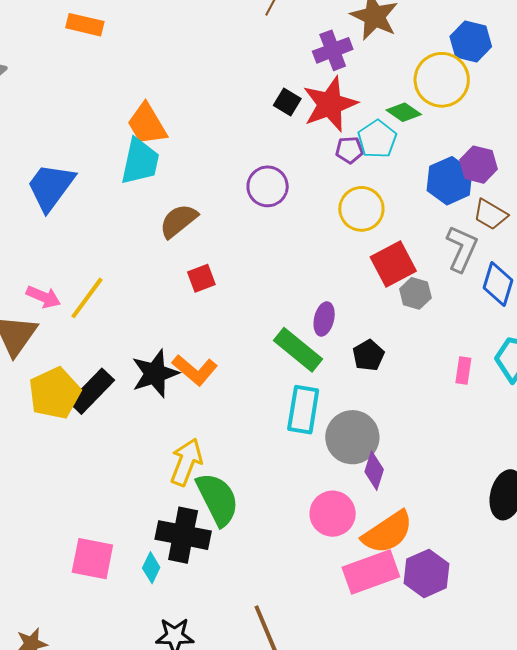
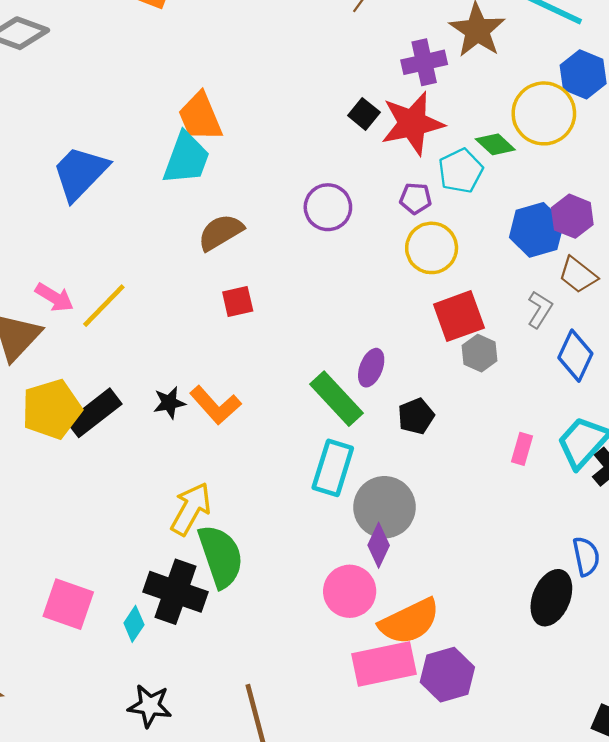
purple pentagon: (349, 150) -> (416, 198), moved
gray L-shape: (462, 249) -> (540, 309), size x0.7
black star: (155, 373) -> (169, 403), size x0.6
purple diamond: (374, 471) -> (379, 545), moved

